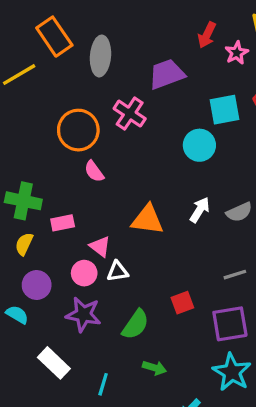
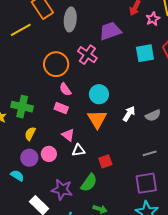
cyan circle: (199, 145) -> (99, 94), moved
orange triangle: (147, 220) -> (97, 119), turned 50
pink rectangle: (63, 223) -> (61, 108), moved, turned 32
yellow semicircle: (24, 244) -> (30, 134), moved
pink circle: (84, 273) -> (49, 154), moved
red square: (182, 303) -> (105, 161), moved
purple star: (83, 314) -> (62, 190), moved

